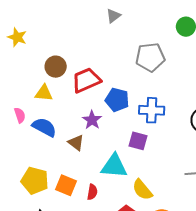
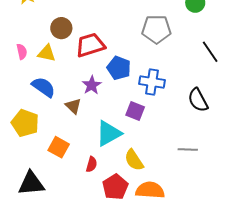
pink semicircle: (20, 115) -> (22, 52), moved
cyan triangle: (114, 166) -> (109, 133), turned -40
yellow pentagon: (35, 181) -> (25, 123), moved
red semicircle: (92, 192) -> (92, 164), moved

